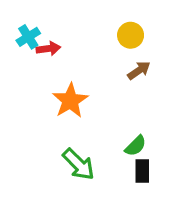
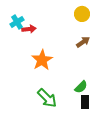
yellow circle: (131, 35) -> (82, 14), moved

